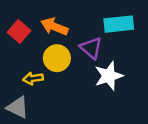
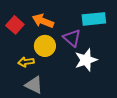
gray triangle: (18, 107) -> (34, 85), moved

